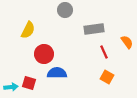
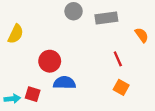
gray rectangle: (94, 29) -> (106, 18), moved
yellow semicircle: (28, 30) -> (16, 34), moved
orange semicircle: (127, 42) -> (142, 35), moved

